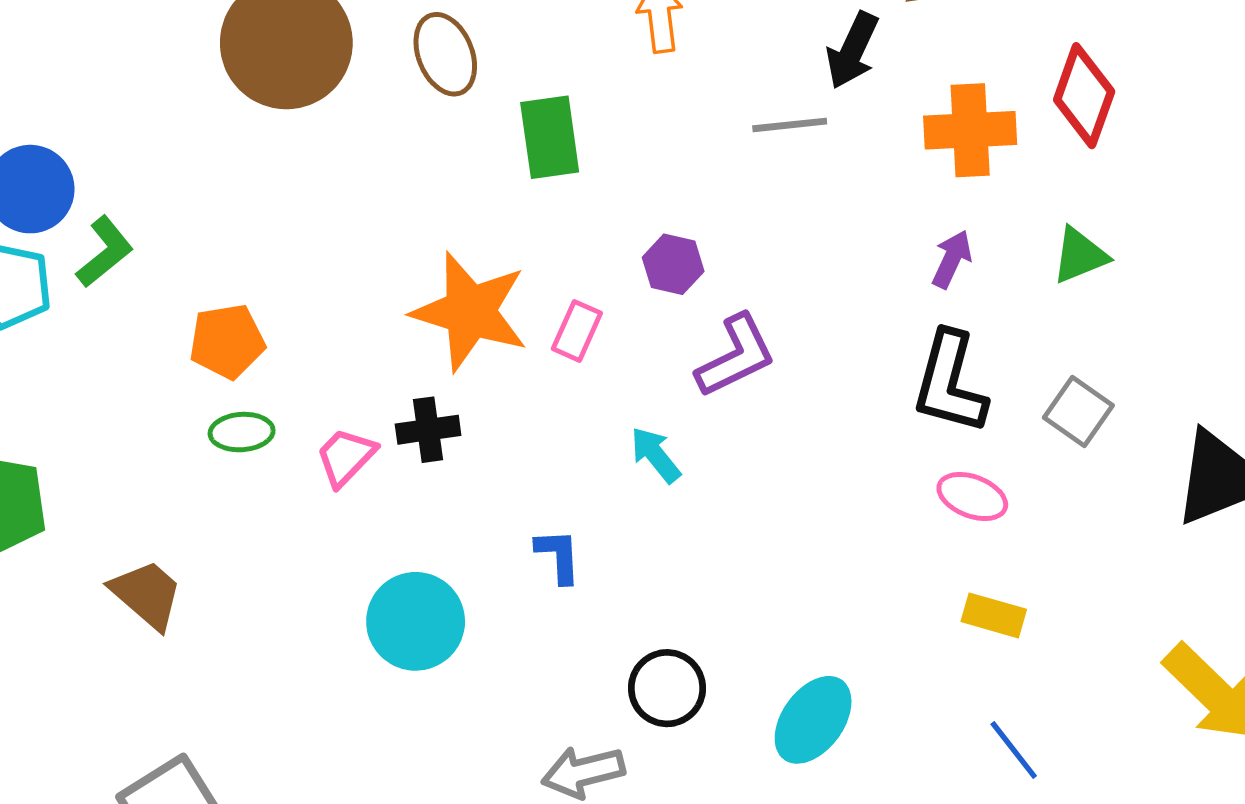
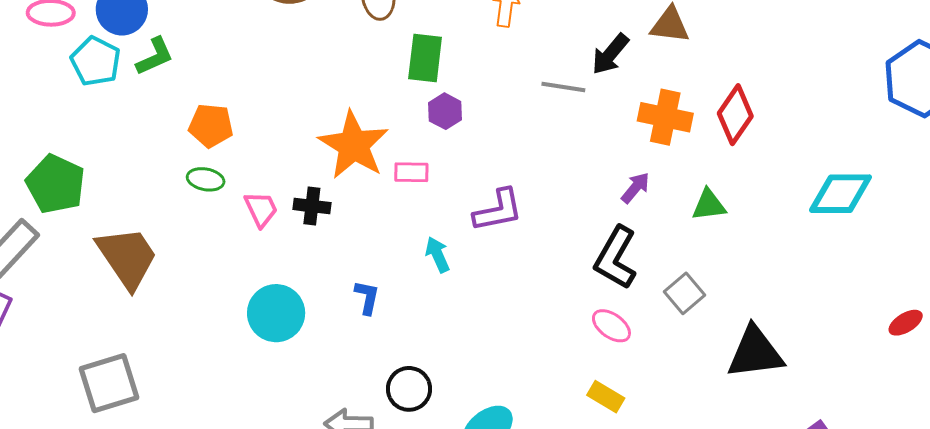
purple hexagon: (673, 264) -> (445, 111), moved
pink rectangle: (577, 331) -> (411, 172), turned 52
pink trapezoid: (346, 457) -> (261, 209), turned 96
brown trapezoid: (147, 594) -> (127, 257), size x1.5

